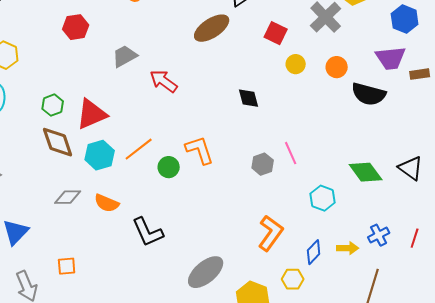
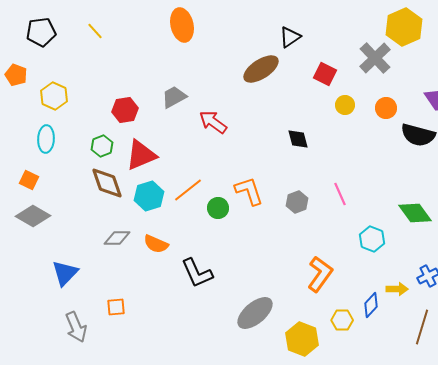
red hexagon: (76, 27) -> (125, 110), moved
gray hexagon: (263, 164) -> (297, 202), moved
blue diamond: (314, 252) -> (371, 305), moved

